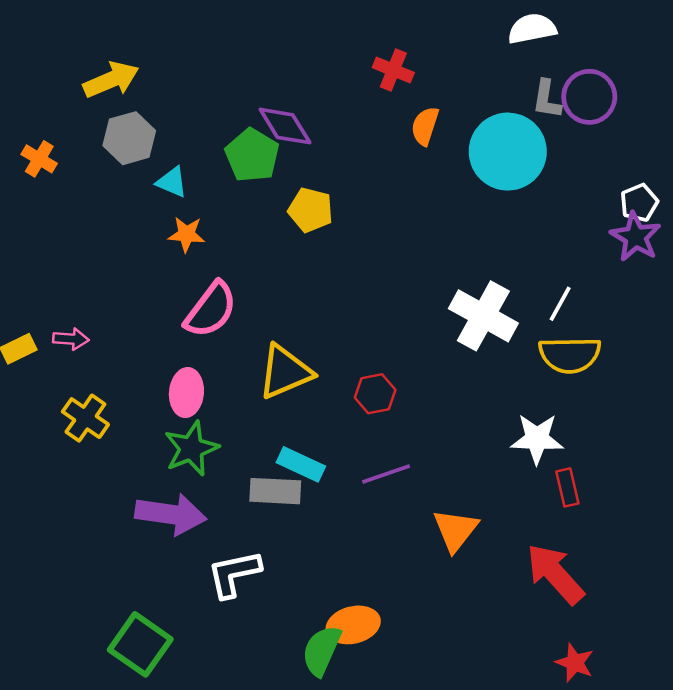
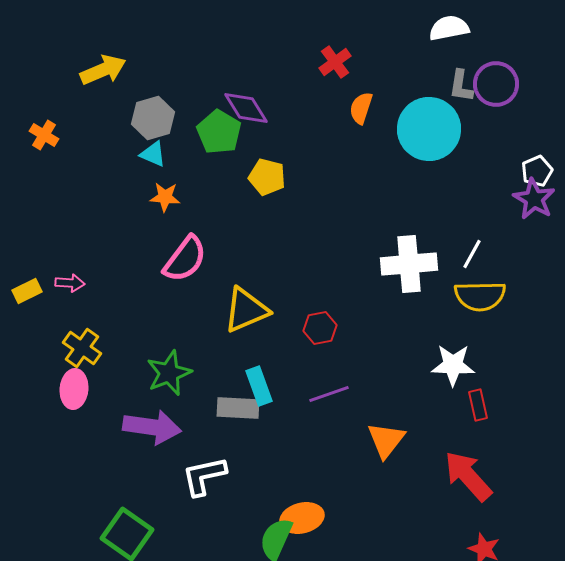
red cross: (393, 70) -> (335, 62), turned 32
gray hexagon: (129, 138) -> (153, 118), moved
white cross: (483, 316) -> (409, 264), turned -34
pink ellipse: (186, 393) -> (74, 389), moved
cyan rectangle: (301, 464) -> (259, 386), turned 45

